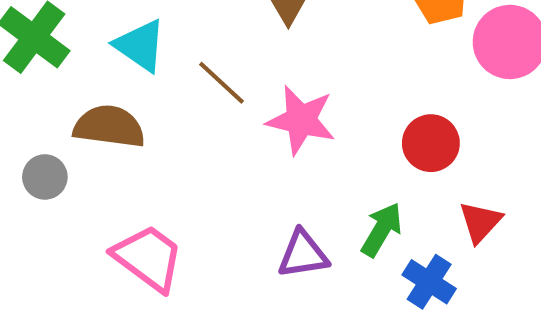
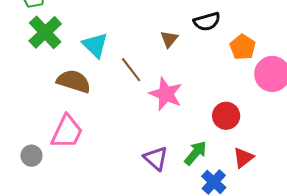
gray circle: (45, 177) -> (31, 156), moved
purple triangle: (303, 254) -> (156, 158), turned 40
pink trapezoid: (148, 258) -> (67, 132), moved, turned 69

